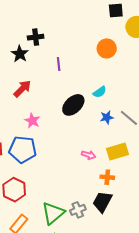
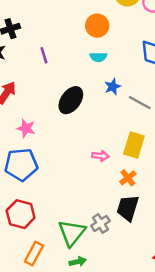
cyan semicircle: (100, 92) -> (98, 57), moved, turned 48
blue star: (107, 117) -> (113, 87), moved
yellow rectangle: (118, 152) -> (134, 145), turned -45
orange cross: (107, 177) -> (128, 178), turned -32

